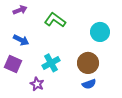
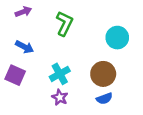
green L-shape: (55, 20) -> (64, 23), turned 80
purple star: (37, 84) -> (60, 97), moved

